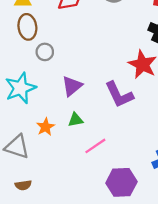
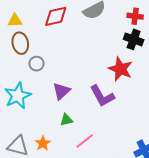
orange star: (45, 127) -> (43, 143), moved

